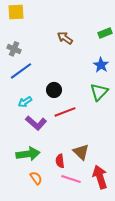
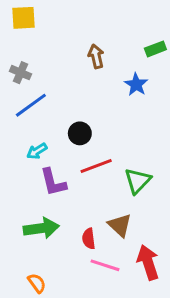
brown arrow: (65, 38) -> (96, 56), turned 42
blue star: (101, 65) -> (136, 84), moved
green triangle: (99, 92) -> (138, 181), moved
purple L-shape: (36, 123) -> (53, 182), turned 35
orange semicircle: (36, 178) -> (37, 283), moved

